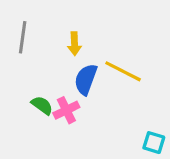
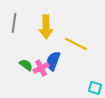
yellow arrow: (74, 44) -> (46, 27), size x1.6
blue semicircle: (86, 79) -> (53, 61), moved

